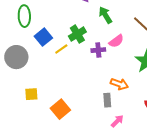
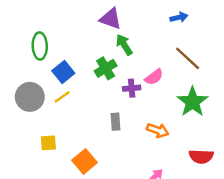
green arrow: (105, 15) -> (124, 45), moved
yellow line: (61, 49) -> (62, 97), moved
gray rectangle: (107, 100) -> (115, 122), moved

